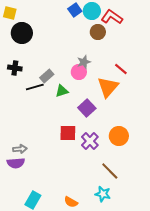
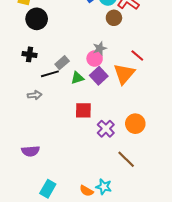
purple square: (87, 108) -> (99, 76), moved
red square: (68, 133) -> (83, 110), moved
gray arrow: (20, 149) -> (35, 95), moved
cyan star: (103, 194) -> (104, 187), moved

